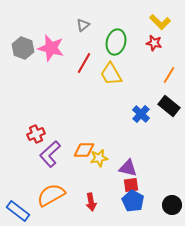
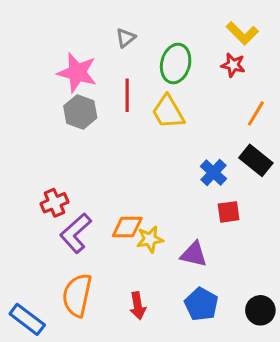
gray hexagon: (23, 48) -> (80, 112), moved
red line: (84, 63) -> (127, 95), turned -30
red square: (131, 185) -> (229, 212), moved
orange semicircle: (51, 195) -> (77, 295), turned -48

